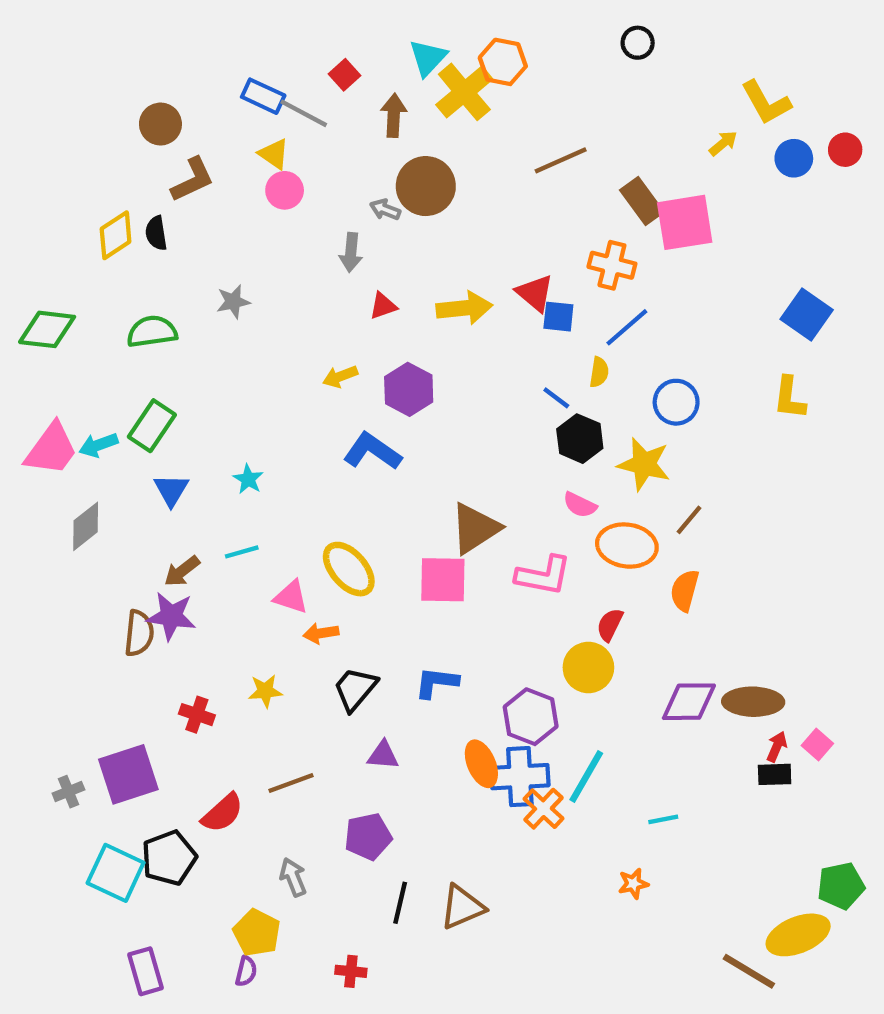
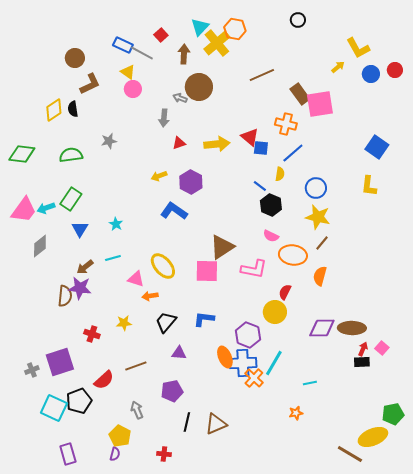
yellow star: (644, 464) -> (318, 217), moved

